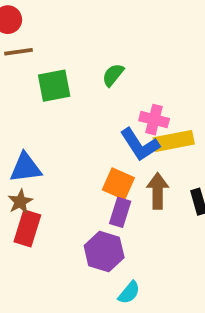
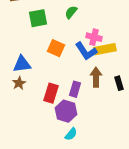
orange square: (118, 184) -> (56, 48), moved
red rectangle: (27, 228) -> (51, 93), moved
cyan semicircle: (129, 293) -> (71, 134), moved

